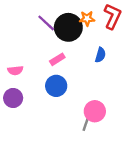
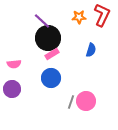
black circle: (68, 27) -> (48, 38), moved
gray line: (86, 123) -> (71, 102), moved

